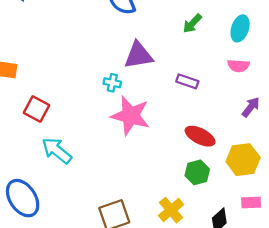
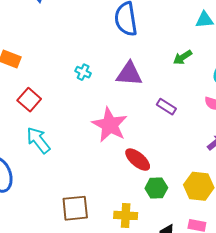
cyan cross: (112, 83) -> (83, 72), moved
red ellipse: (200, 136) -> (138, 160), moved
yellow cross: (171, 210) -> (126, 215), turned 30

